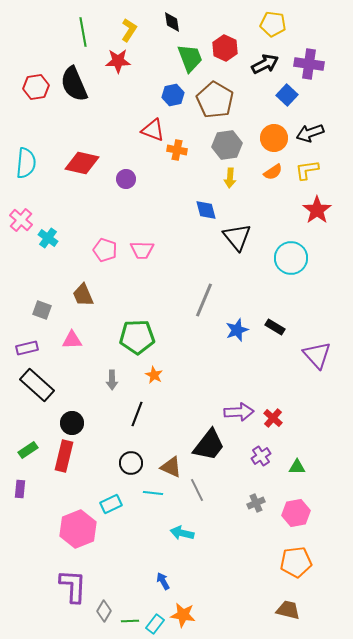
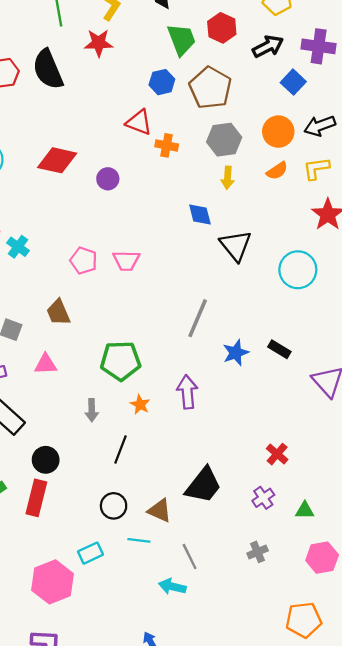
purple arrow: (239, 412) -> (187, 392), moved, turned -92
gray line: (197, 490) -> (190, 557), moved
pink hexagon: (296, 513) -> (322, 558), moved

